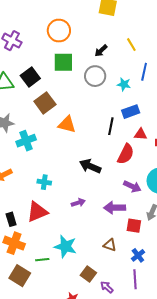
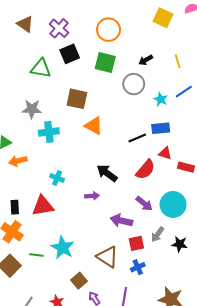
blue line: (144, 72) -> (184, 92), turned 30
black square: (30, 77) -> (70, 54), moved
brown square: (45, 103) -> (77, 99), turned 35
black line: (111, 126) -> (137, 138), turned 42
purple arrow: (78, 203) -> (92, 196), moved
red square: (134, 226) -> (136, 243), turned -35
brown triangle: (110, 245) -> (107, 257), size x1.6
blue cross: (138, 255) -> (138, 267), moved

